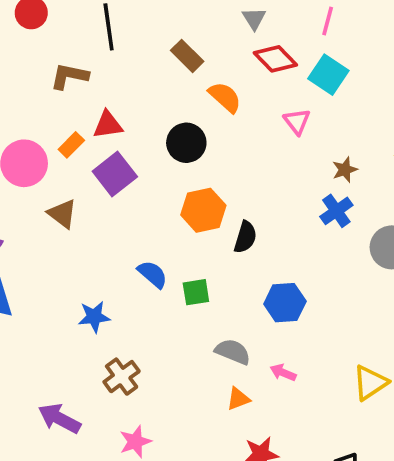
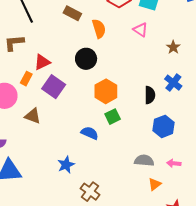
orange semicircle: (225, 97) -> (99, 29), turned 48
blue cross: (336, 211) -> (173, 83), moved
black semicircle: (245, 237) -> (150, 95), moved
green square: (196, 292) -> (113, 117), moved

